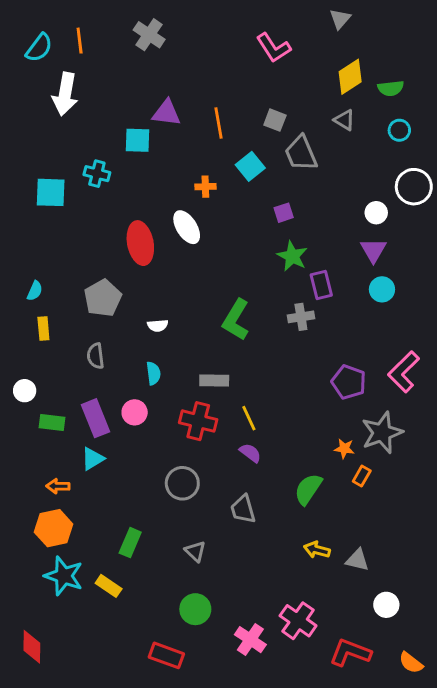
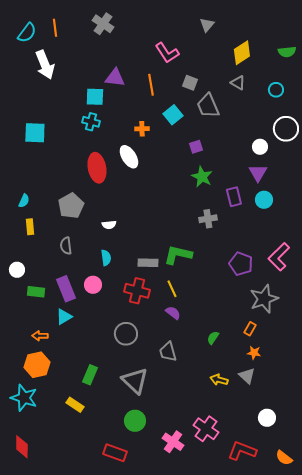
gray triangle: (340, 19) -> (207, 25), moved
pink L-shape: (273, 48) -> (167, 53), moved
green semicircle: (391, 88) -> (287, 52), moved
white arrow: (65, 94) -> (45, 65), turned -32
cyan cross: (97, 174) -> (91, 122), moved
purple rectangle: (321, 285) -> (234, 197), moved
green L-shape: (236, 320) -> (178, 255), moved, turned 72
orange star: (344, 449) -> (254, 353), moved
green semicircle: (308, 489) -> (213, 338), size x0.6
gray triangle: (195, 551) -> (135, 381), size x1.8
gray triangle: (357, 560) -> (247, 376), moved, turned 30
cyan star: (64, 576) -> (24, 398), moved

